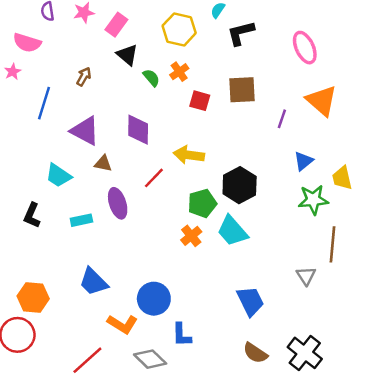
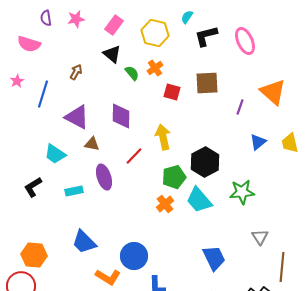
pink rectangle: (116, 25) -> (114, 25), moved
pink ellipse: (305, 48) -> (245, 41), moved
pink star: (13, 72) -> (17, 81), moved
yellow arrow: (189, 155) -> (163, 137), turned 70
yellow trapezoid: (342, 178) -> (290, 143), moved
green star: (313, 200) -> (242, 192), moved
black L-shape: (32, 215) -> (33, 187), turned 35
brown line: (333, 244) -> (282, 267), moved

